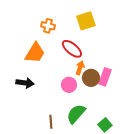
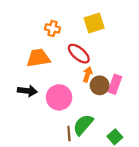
orange trapezoid: (35, 53) -> (38, 58), turned -130
pink circle: (69, 85) -> (59, 97), moved, size x1.5
brown line: (51, 122) -> (69, 133), moved

